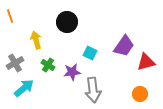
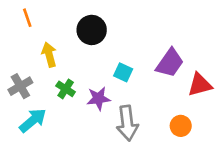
orange line: (10, 16) -> (27, 18), moved
orange circle: (140, 94) -> (181, 126), moved

